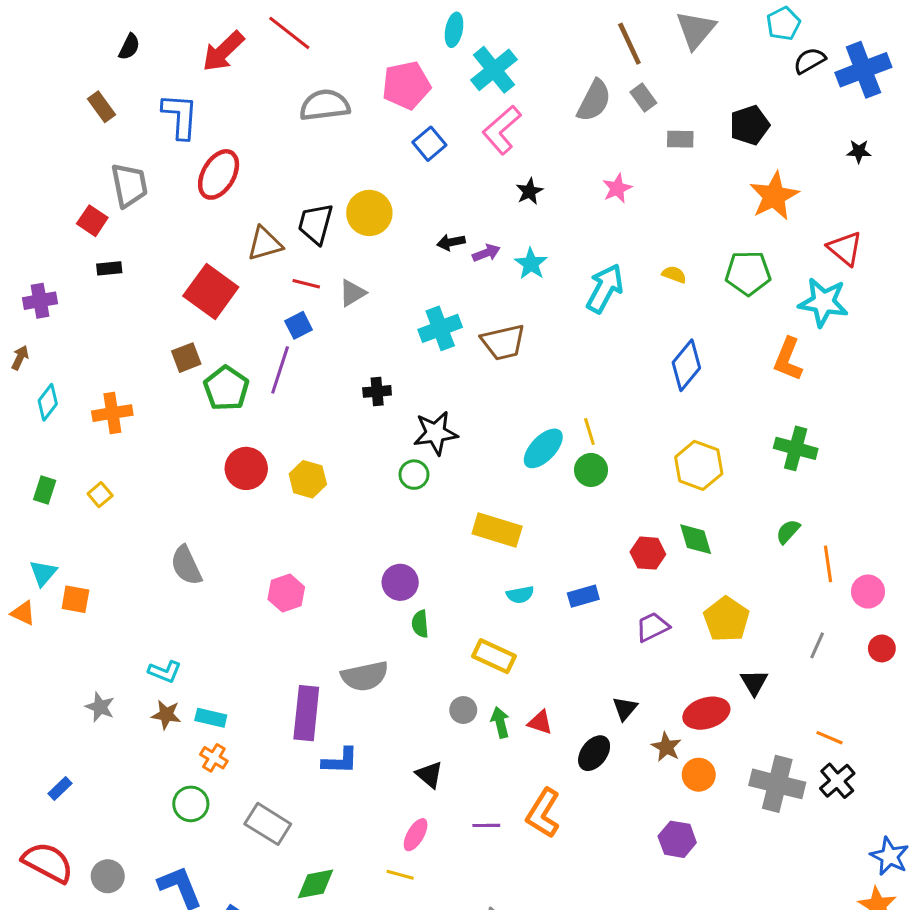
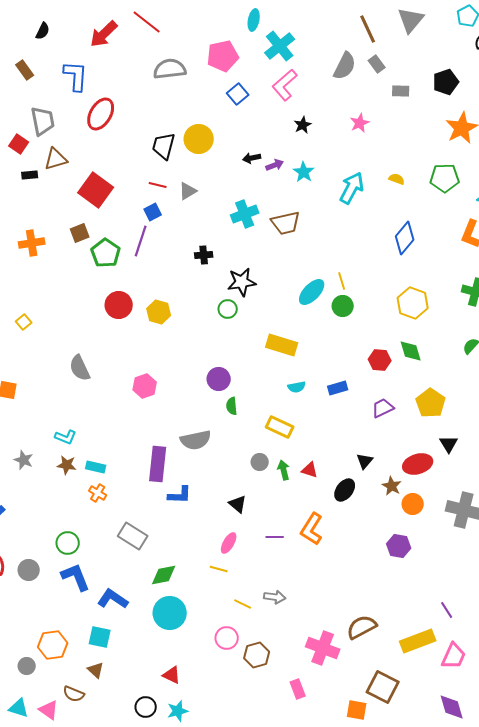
brown triangle: (265, 244) -> (56, 159), moved
orange cross: (112, 413) -> (32, 243), moved
green circle: (191, 804) -> (68, 543), moved

